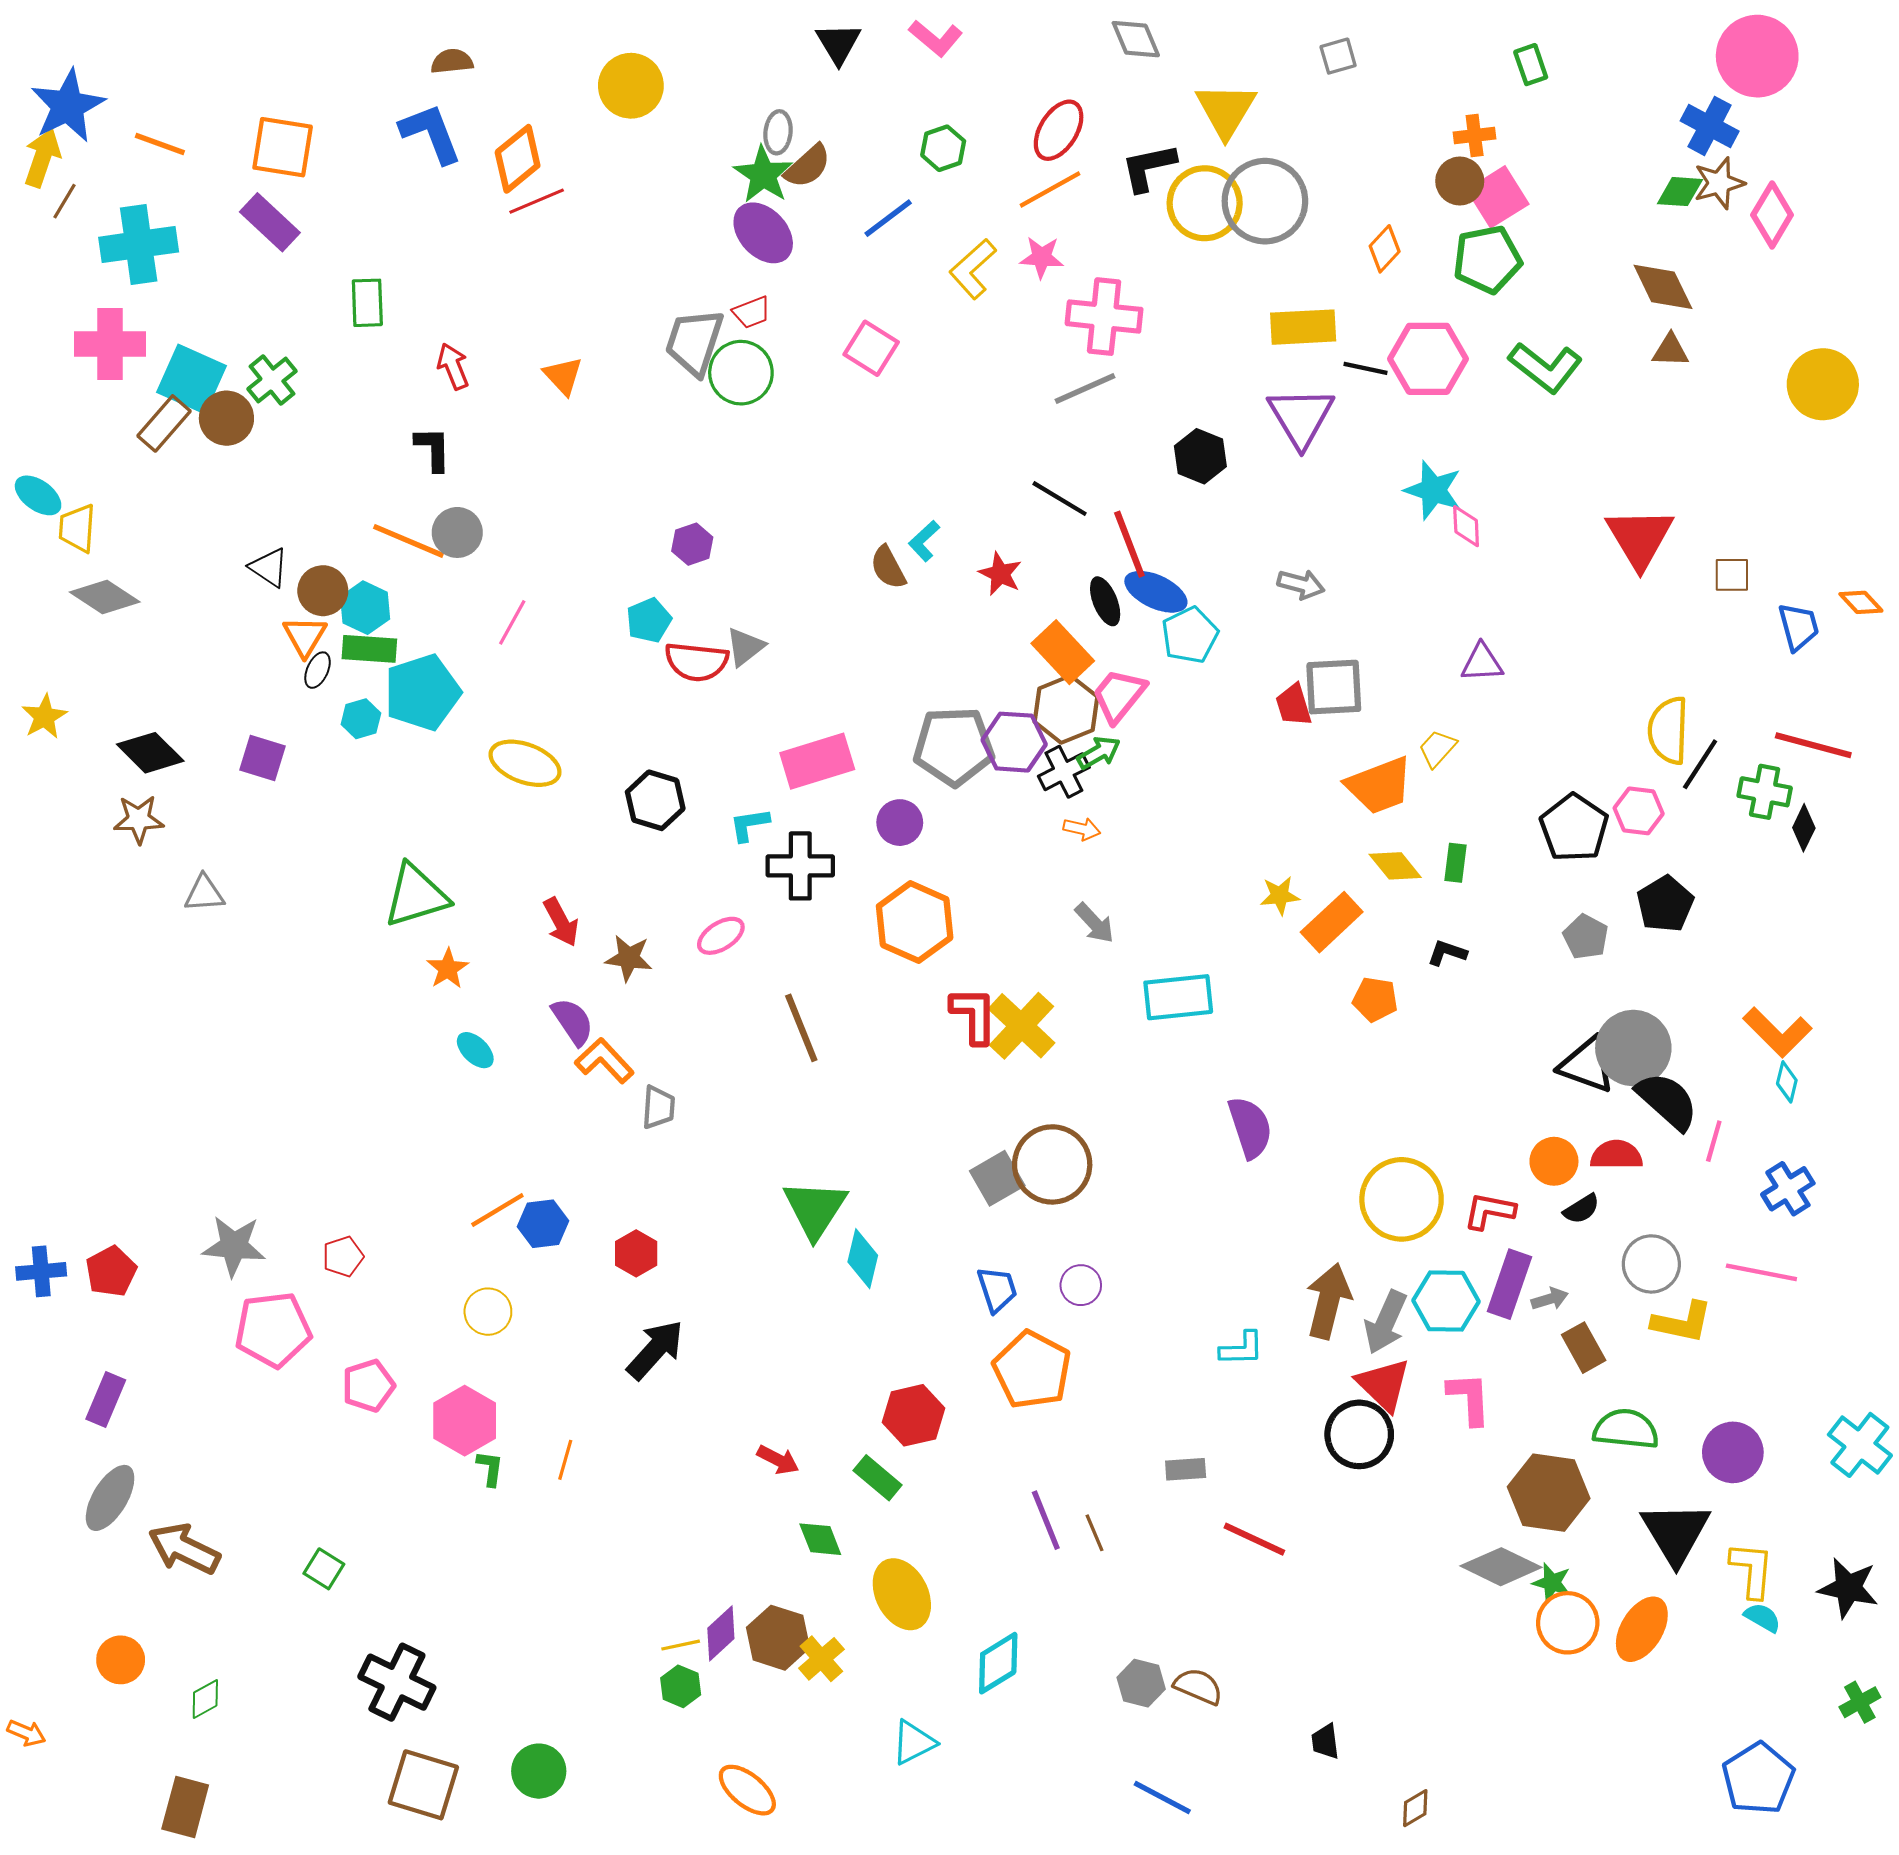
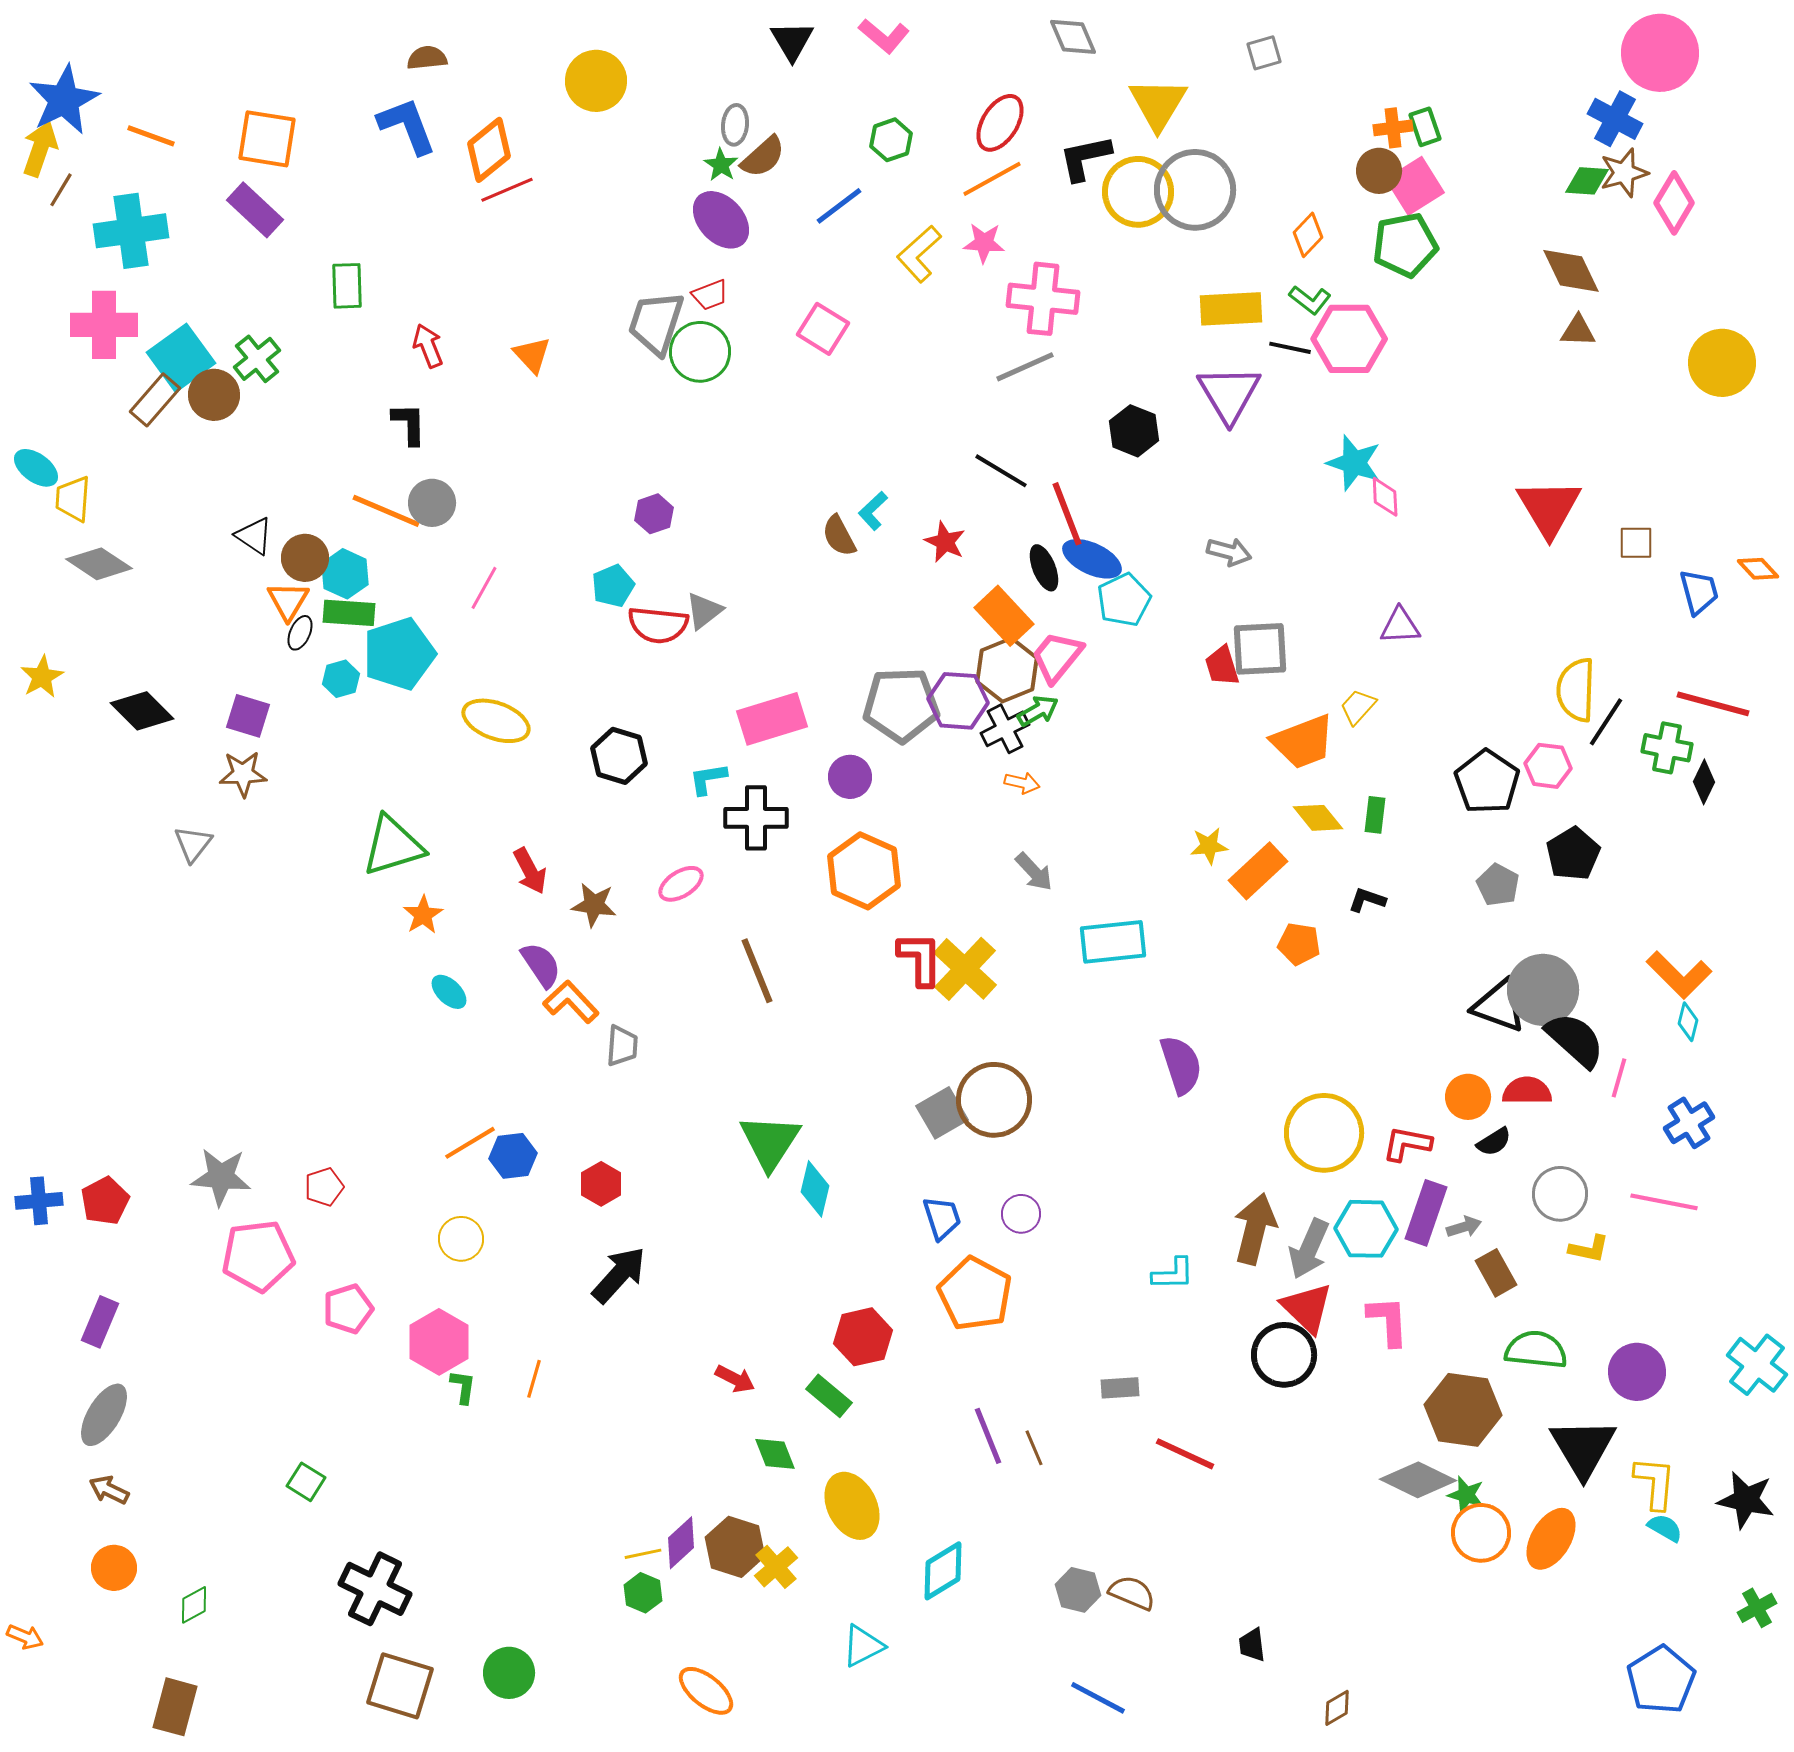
green rectangle: (1531, 65) -> (1425, 127), moved
green star: (763, 175) -> (721, 165), size x0.6
green L-shape: (1545, 367) -> (1310, 300), moved, size x0.6
cyan square: (192, 379) -> (181, 358), turned 30
brown star: (139, 819) -> (243, 774), moved
gray triangle: (204, 893) -> (193, 844), turned -48
yellow L-shape: (1682, 1322) -> (1589, 1249), size x0.7
brown arrow: (184, 1549) -> (109, 1490), moved, size x0.6

